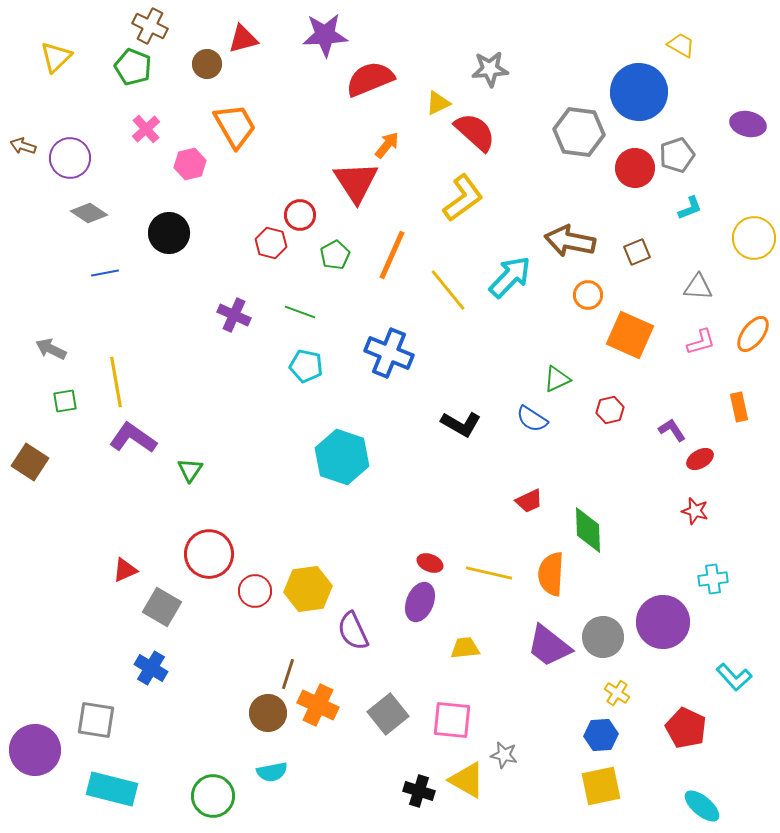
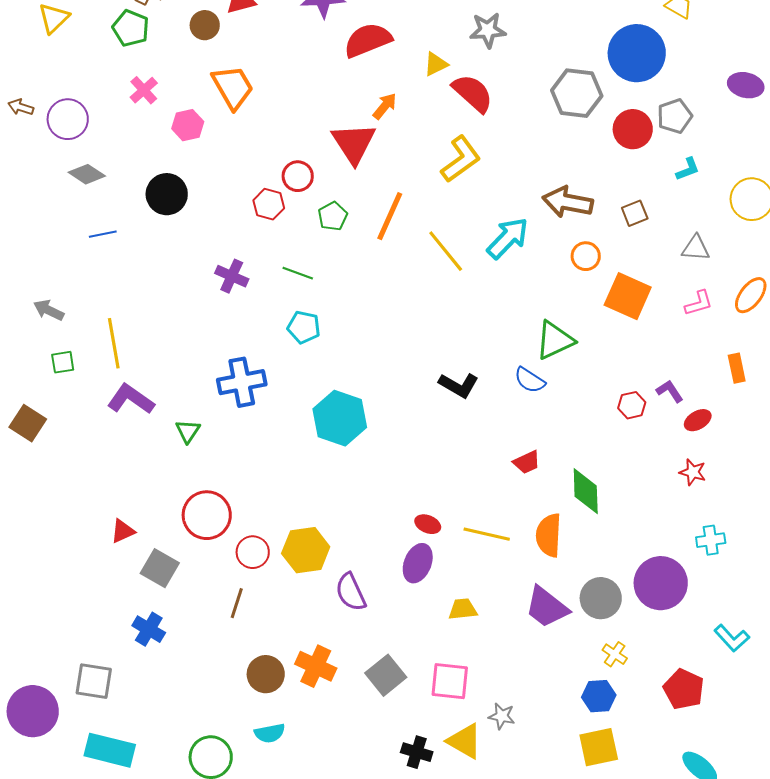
blue cross: (389, 353) -> (242, 382), moved, turned -33
green triangle: (557, 379) -> (555, 340), size x1.5
red hexagon: (610, 410) -> (632, 405), moved
brown line: (288, 674) -> (237, 603), moved

